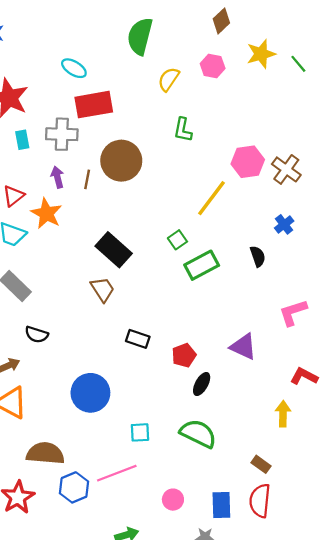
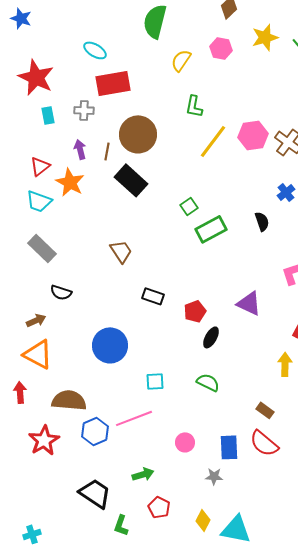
gray cross: (62, 134) -> (84, 110), size x0.7
yellow line: (211, 198) -> (213, 141), moved
black rectangle: (114, 250) -> (131, 180), moved
green semicircle: (198, 434) -> (208, 382), size x0.7
red semicircle: (260, 501) -> (264, 443), turned -56

